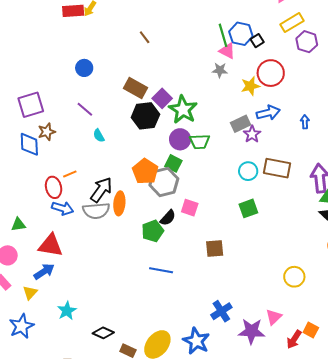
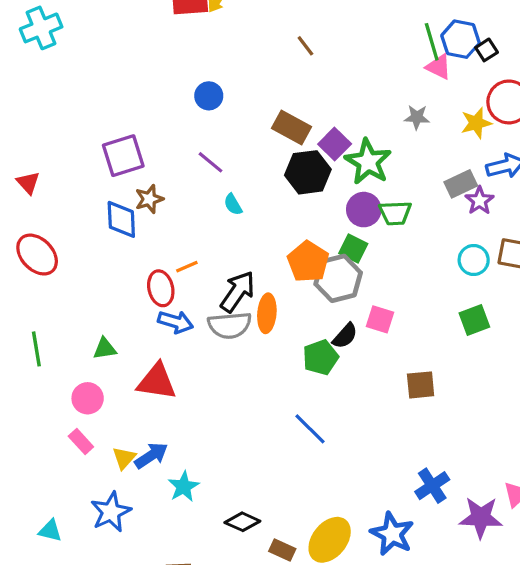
gray star: (220, 70) -> (417, 117), moved
blue line: (161, 270) -> (310, 429), moved, turned 35
blue arrow: (44, 271) -> (151, 456), moved

